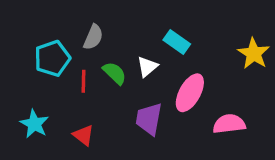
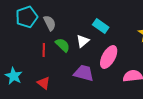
gray semicircle: (93, 37) -> (50, 23), turned -49
cyan pentagon: (52, 58) -> (27, 17), moved
purple trapezoid: (149, 119) -> (84, 73), turned 95

